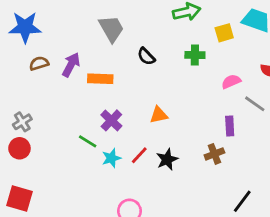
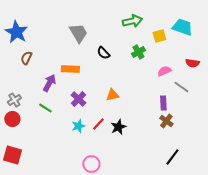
blue star: (25, 27) -> (16, 32), turned 30
green cross: (195, 55) -> (138, 52), turned -32
brown semicircle: (39, 63) -> (26, 58), turned -48
purple arrow: (71, 65) -> (49, 83), moved
green line: (88, 141) -> (45, 108), moved
brown cross: (214, 154) -> (166, 121), moved, turned -32

